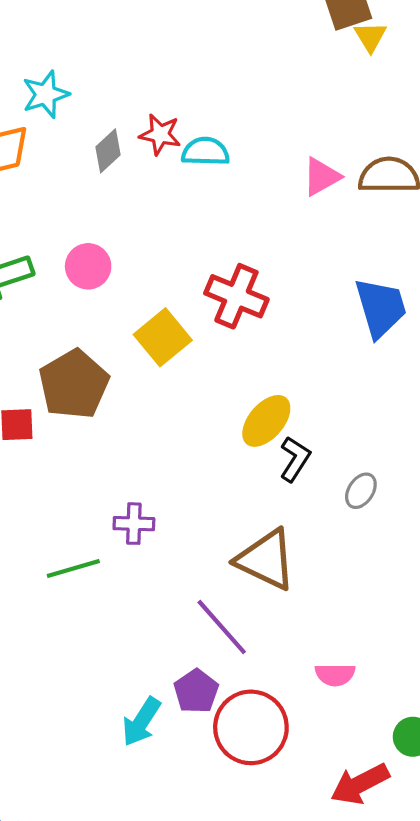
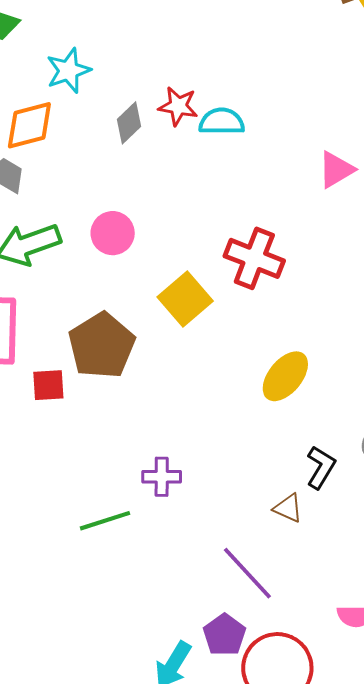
pink triangle: (321, 177) -> (336, 170), moved
black L-shape: (295, 459) -> (321, 467), moved
brown triangle: (266, 560) -> (288, 508), size x0.5

